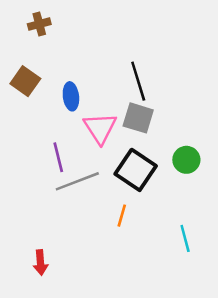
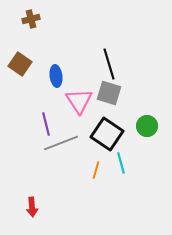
cyan line: (185, 238) -> (121, 163), moved

